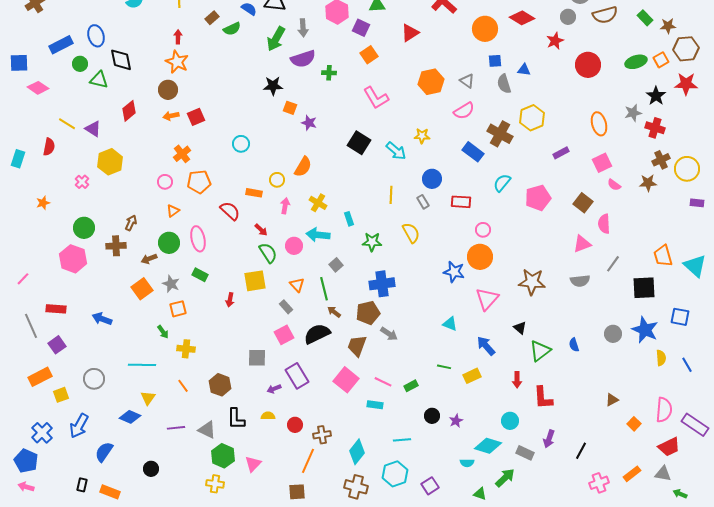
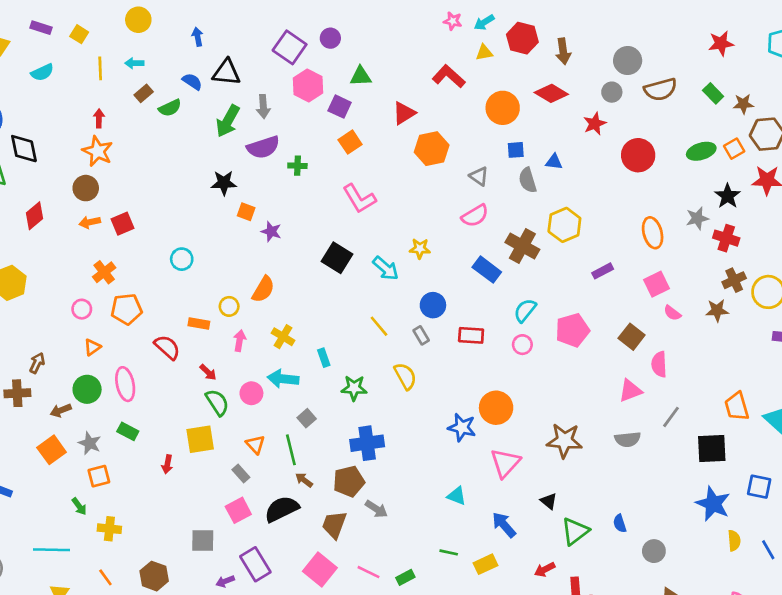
orange hexagon: (431, 82) -> (432, 149), moved
yellow line: (391, 195) -> (379, 326), turned -42
pink circle: (483, 230) -> (522, 345), moved
gray circle: (613, 334) -> (654, 551), moved
red arrow: (517, 380) -> (545, 569), turned 63

